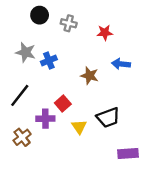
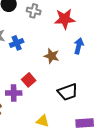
red star: (105, 33) -> (65, 19), size x1.5
blue arrow: (121, 64) -> (79, 46), turned 98
yellow triangle: (79, 127) -> (43, 121), moved, turned -40

